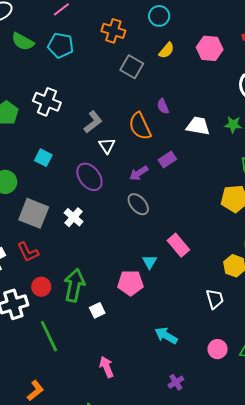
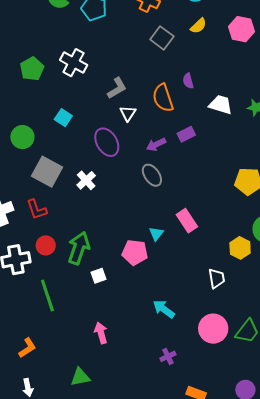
pink circle: (218, 349) -> (213, 329), size x1.5

